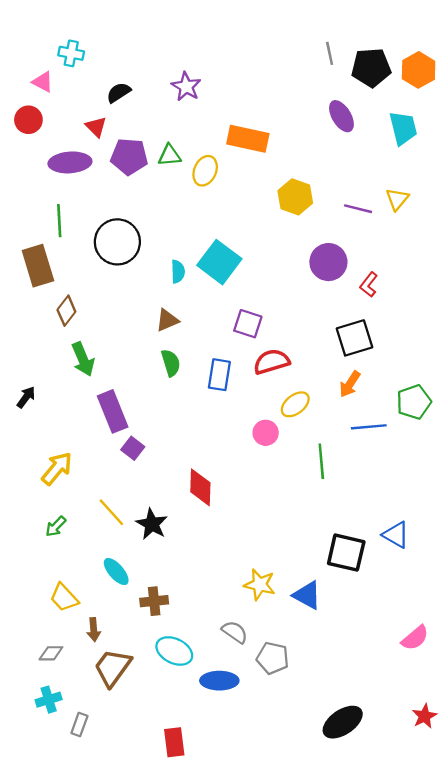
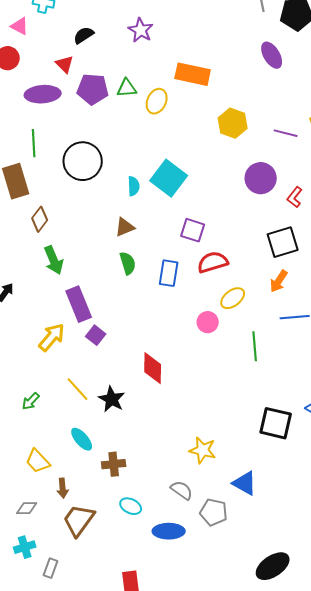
yellow arrow: (57, 468) -> (52, 337), moved
blue triangle: (307, 595) -> (245, 483), moved
cyan ellipse: (174, 651) -> (131, 506), size x0.7

